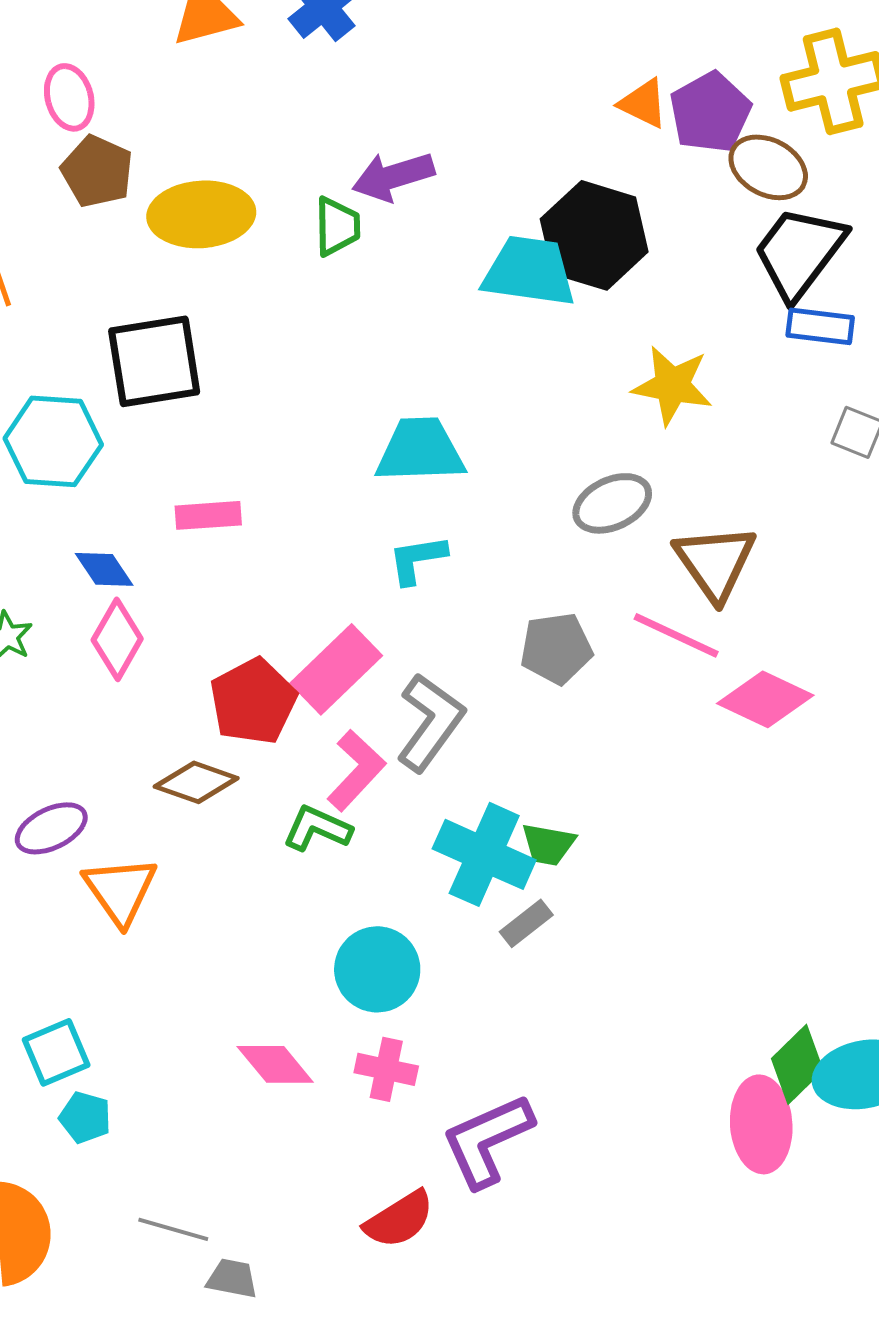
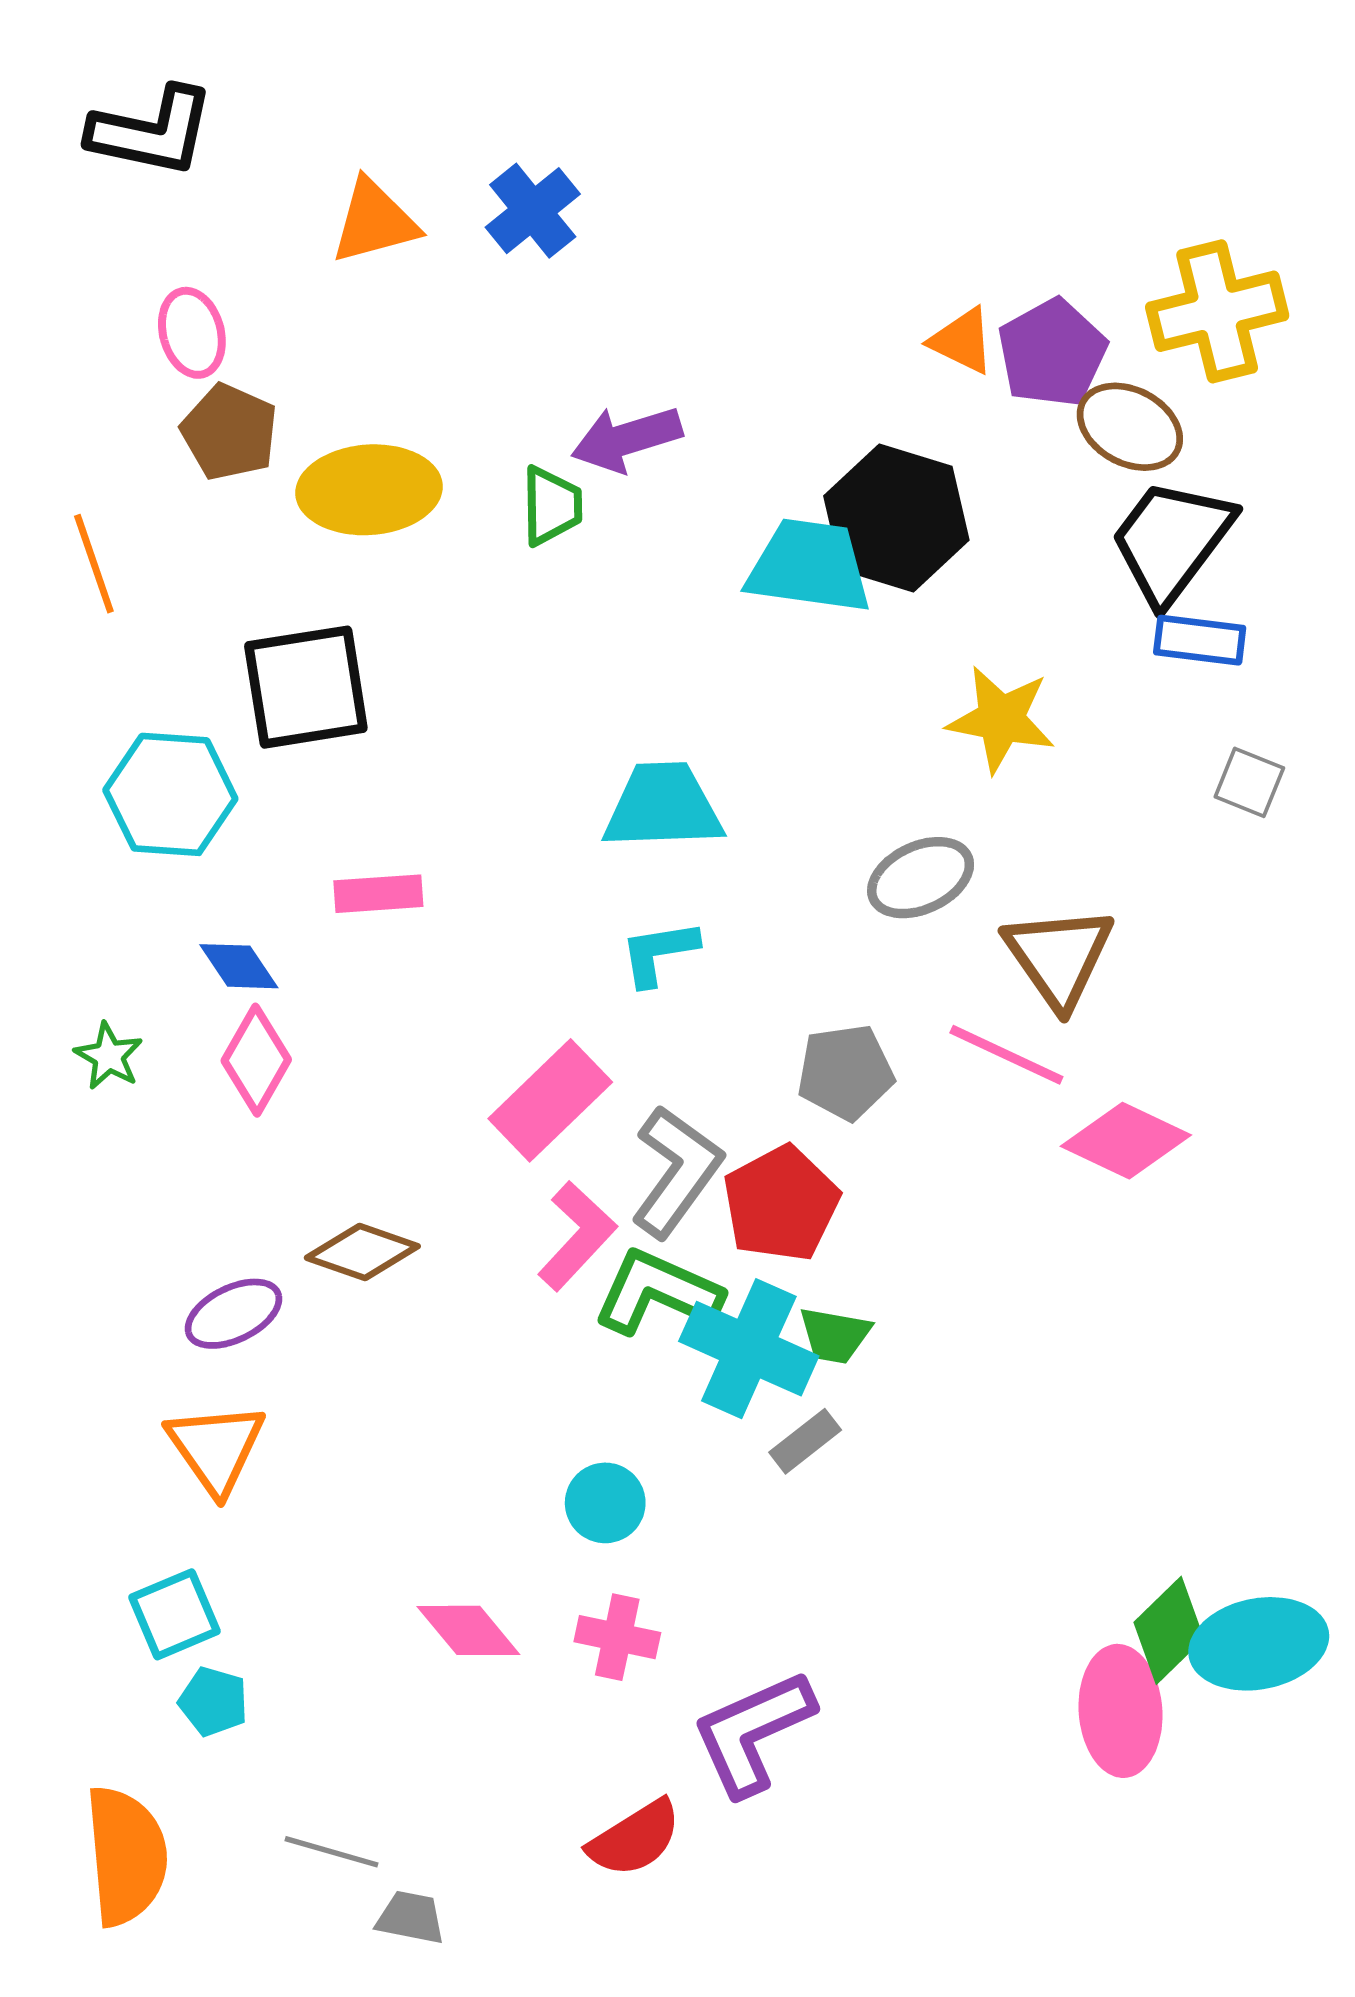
red pentagon: (253, 701) -> (781, 1204), moved
purple ellipse: (51, 828) -> (233, 1314), moved
green L-shape: (317, 828) -> (658, 1292), moved, size x1.4
orange triangle: (120, 890) -> (216, 1448), moved
cyan circle: (377, 969) -> (605, 1503), size x0.7

